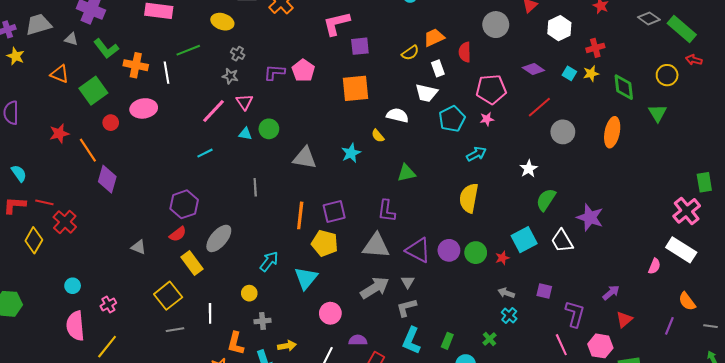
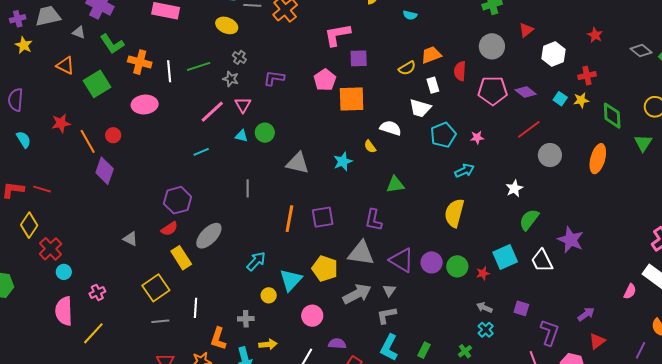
green line: (188, 50) -> (199, 66), moved
pink pentagon: (303, 71) -> (325, 80), moved
pink pentagon: (491, 89) -> (493, 91), moved
red circle: (111, 123) -> (113, 135), moved
cyan semicircle: (19, 173) -> (24, 140), moved
red cross: (65, 222) -> (50, 249), moved
yellow pentagon: (325, 243) -> (325, 268), moved
yellow circle: (249, 293) -> (269, 295), moved

